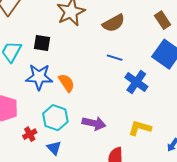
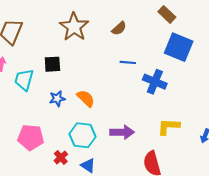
brown semicircle: (114, 23) -> (119, 28), size x0.7
blue star: (39, 77) -> (57, 99), size x0.6

